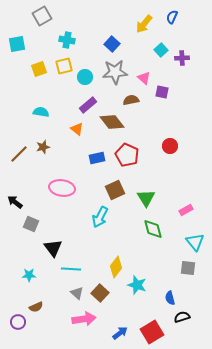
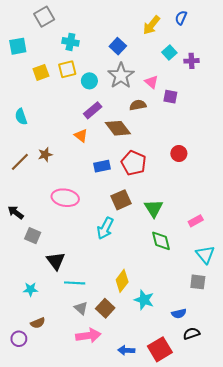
gray star: (115, 72) -> (121, 76), turned -30
cyan semicircle: (41, 112) -> (21, 117), moved, turned -119
blue semicircle: (170, 298) -> (179, 313), turned -88
blue arrow: (120, 333) -> (126, 350), turned -140

